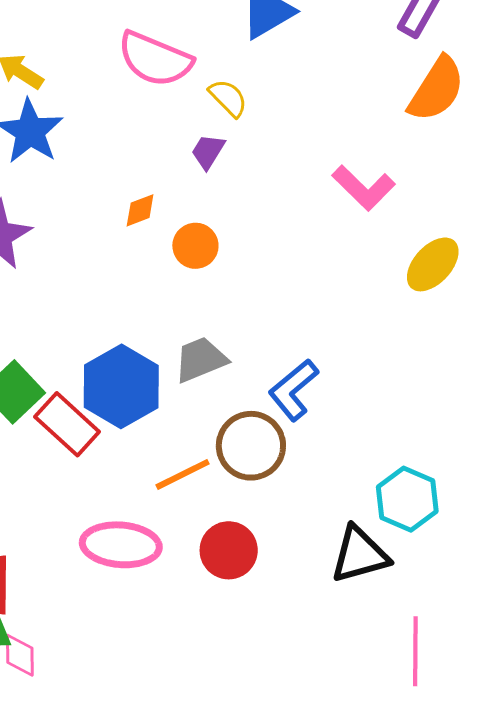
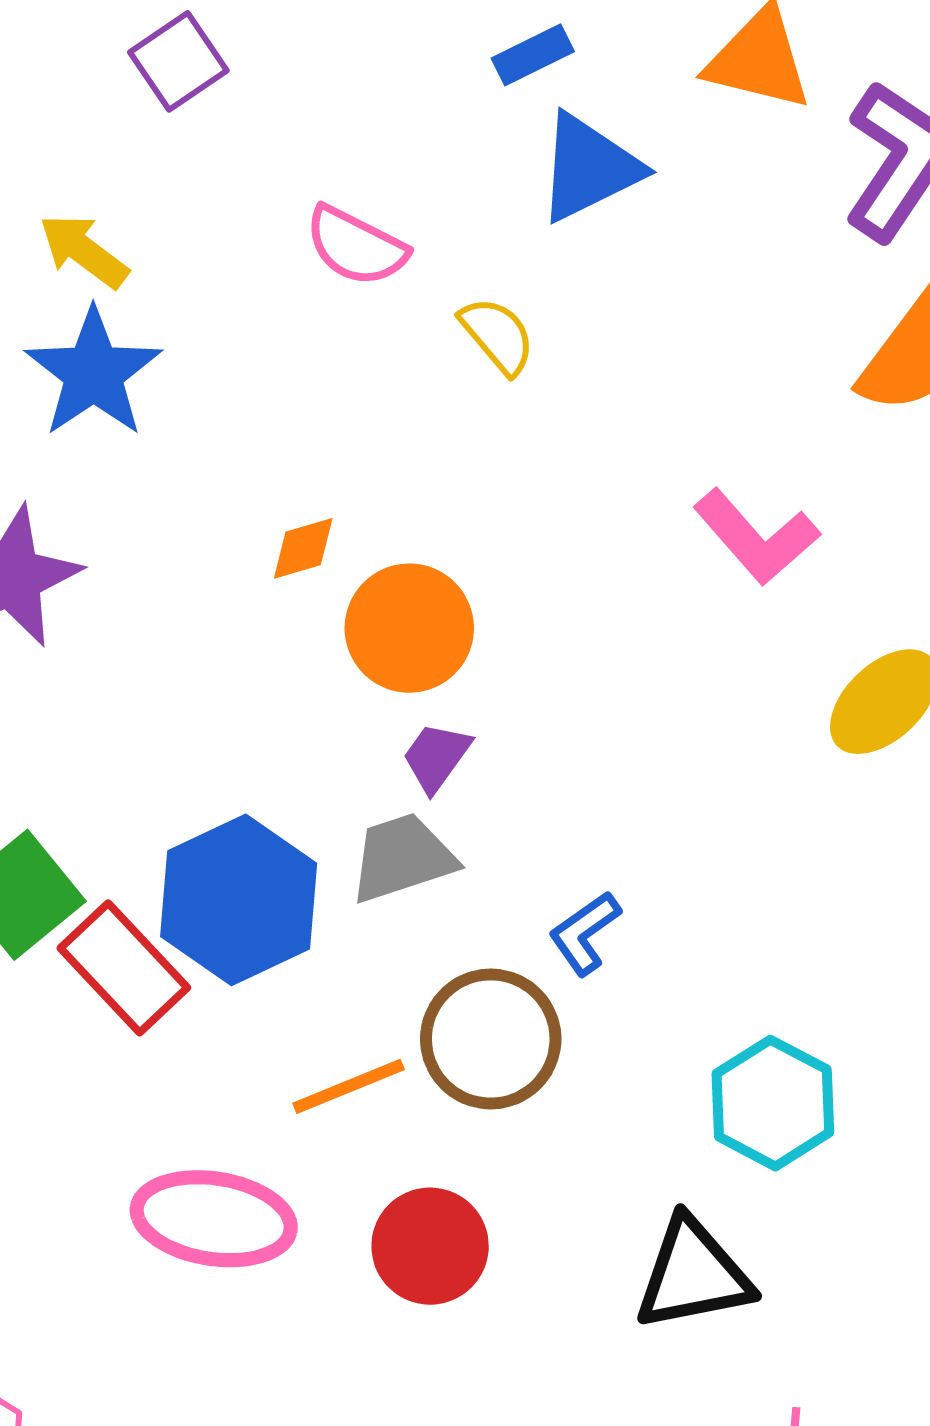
pink semicircle: (155, 59) -> (356, 246), size x0.7
purple trapezoid: (208, 151) -> (436, 757), moved
orange circle: (195, 246) -> (409, 628), size x1.4
blue L-shape: (293, 390) -> (585, 933), size x0.7
cyan hexagon: (407, 499) -> (773, 1103), moved

